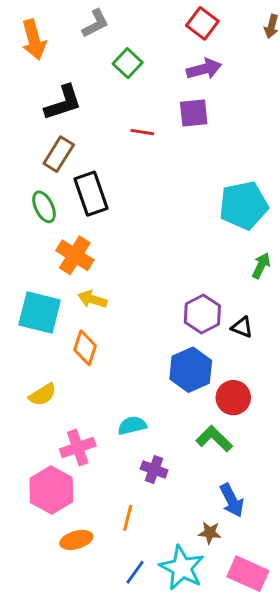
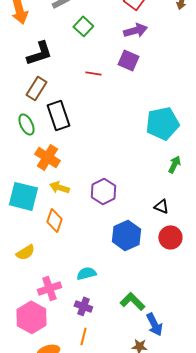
purple square: (194, 113) -> (128, 60), turned 30
purple hexagon: (202, 314) -> (103, 191), moved
red circle: (233, 398) -> (170, 237), moved
green L-shape: (214, 439) -> (132, 301), moved
purple cross: (154, 470) -> (83, 306), moved

